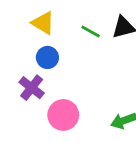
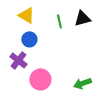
green line: (91, 32) -> (59, 21), turned 48

